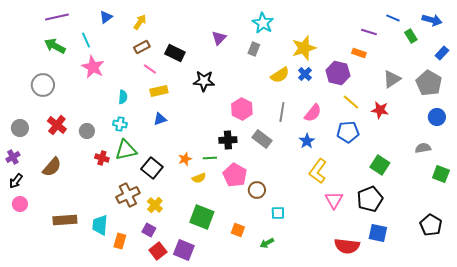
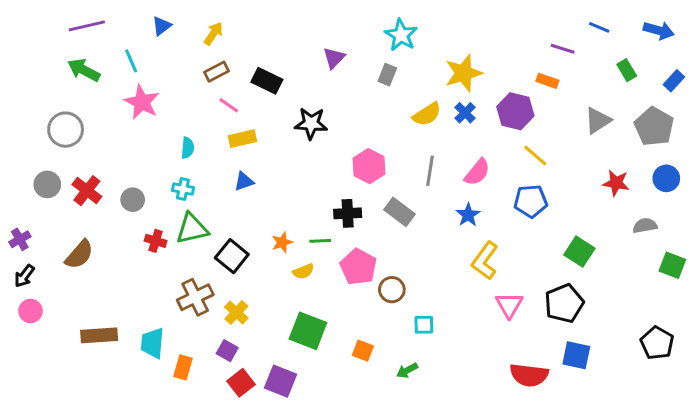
green rectangle: (411, 36) -> (627, 70), moved
red star: (380, 110) -> (616, 183), moved
gray circle: (20, 128) -> (47, 184), moved

